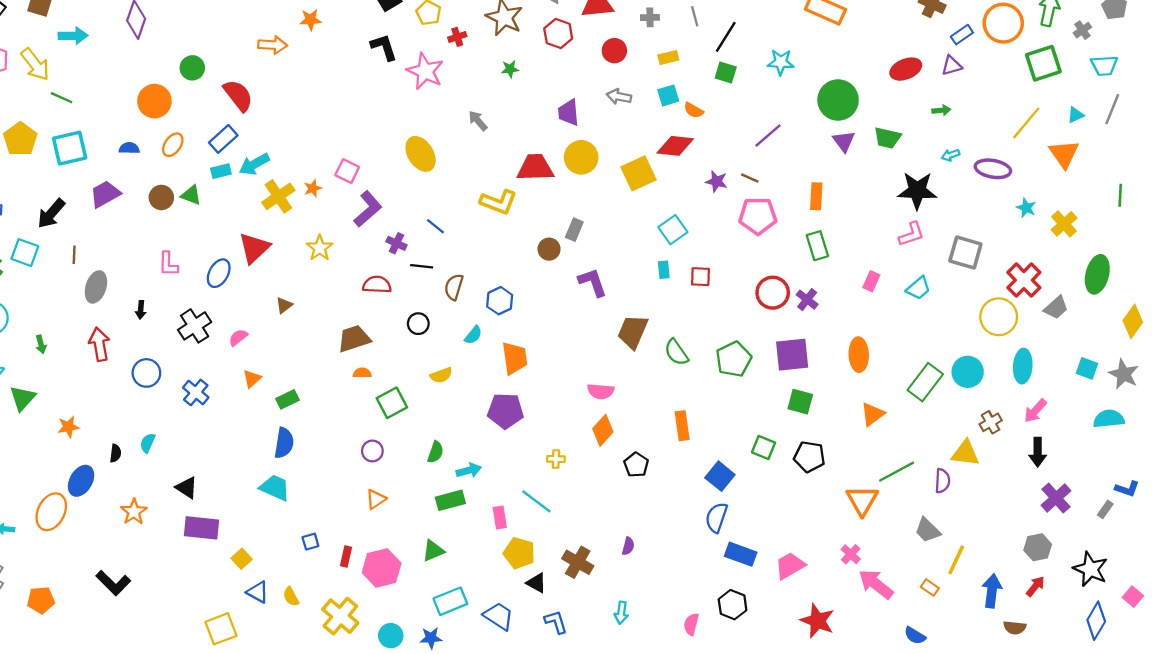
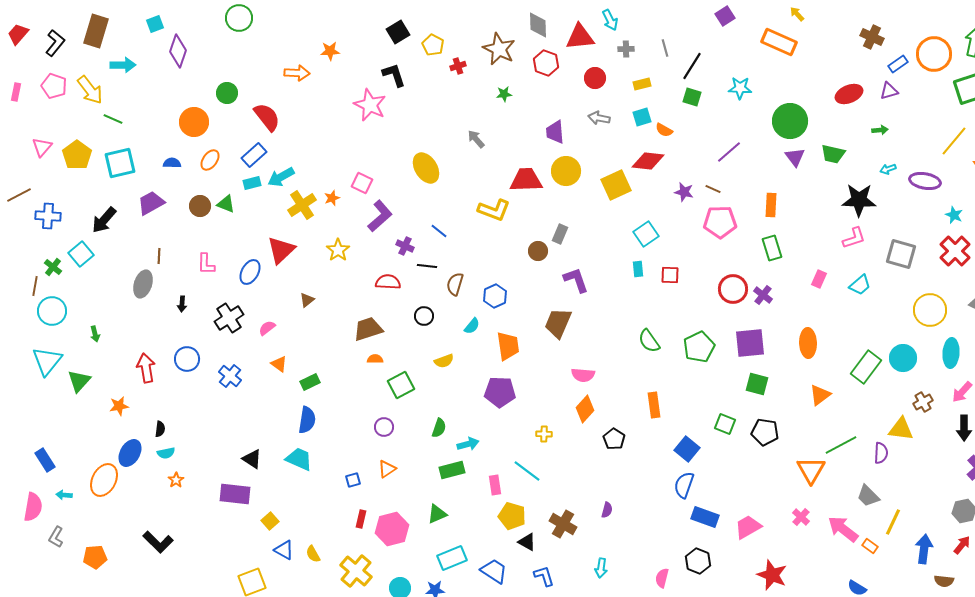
pink star: (425, 71) -> (370, 105), moved
cyan square: (25, 253) -> (81, 254), turned 30
brown line: (74, 255) -> (159, 256), moved
red cross: (1024, 280) -> (955, 251), moved
brown trapezoid: (633, 332) -> (558, 323), moved
red arrow: (99, 344) -> (146, 368), moved
orange triangle: (252, 379) -> (279, 364), turned -42
cyan semicircle: (148, 443) -> (166, 453), moved, turned -126
black triangle: (187, 488) -> (252, 459), moved
orange star: (134, 512) -> (176, 480), size x0.7
blue square: (310, 542) -> (353, 480), moved
pink arrow: (876, 584) -> (843, 529), moved

